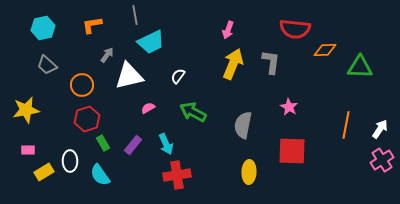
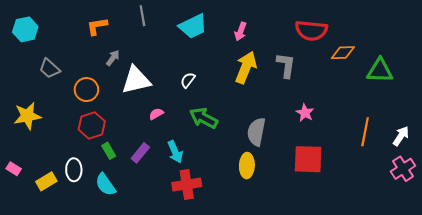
cyan hexagon: (43, 28) -> (25, 29), moved
cyan trapezoid: (151, 42) -> (193, 26), moved
pink rectangle: (28, 150) -> (14, 169), moved, turned 32
yellow ellipse: (249, 172) -> (247, 166), moved

